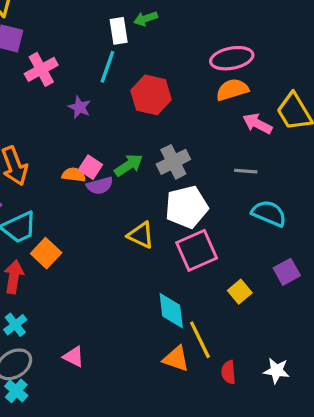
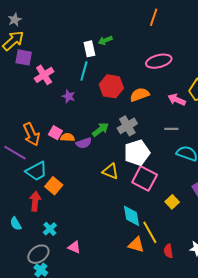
orange semicircle: (232, 90) -> (140, 95), moved
pink square: (91, 167) -> (55, 133), moved
pink square: (197, 250) -> (145, 179), turned -35
cyan cross: (15, 325) -> (50, 229), moved

